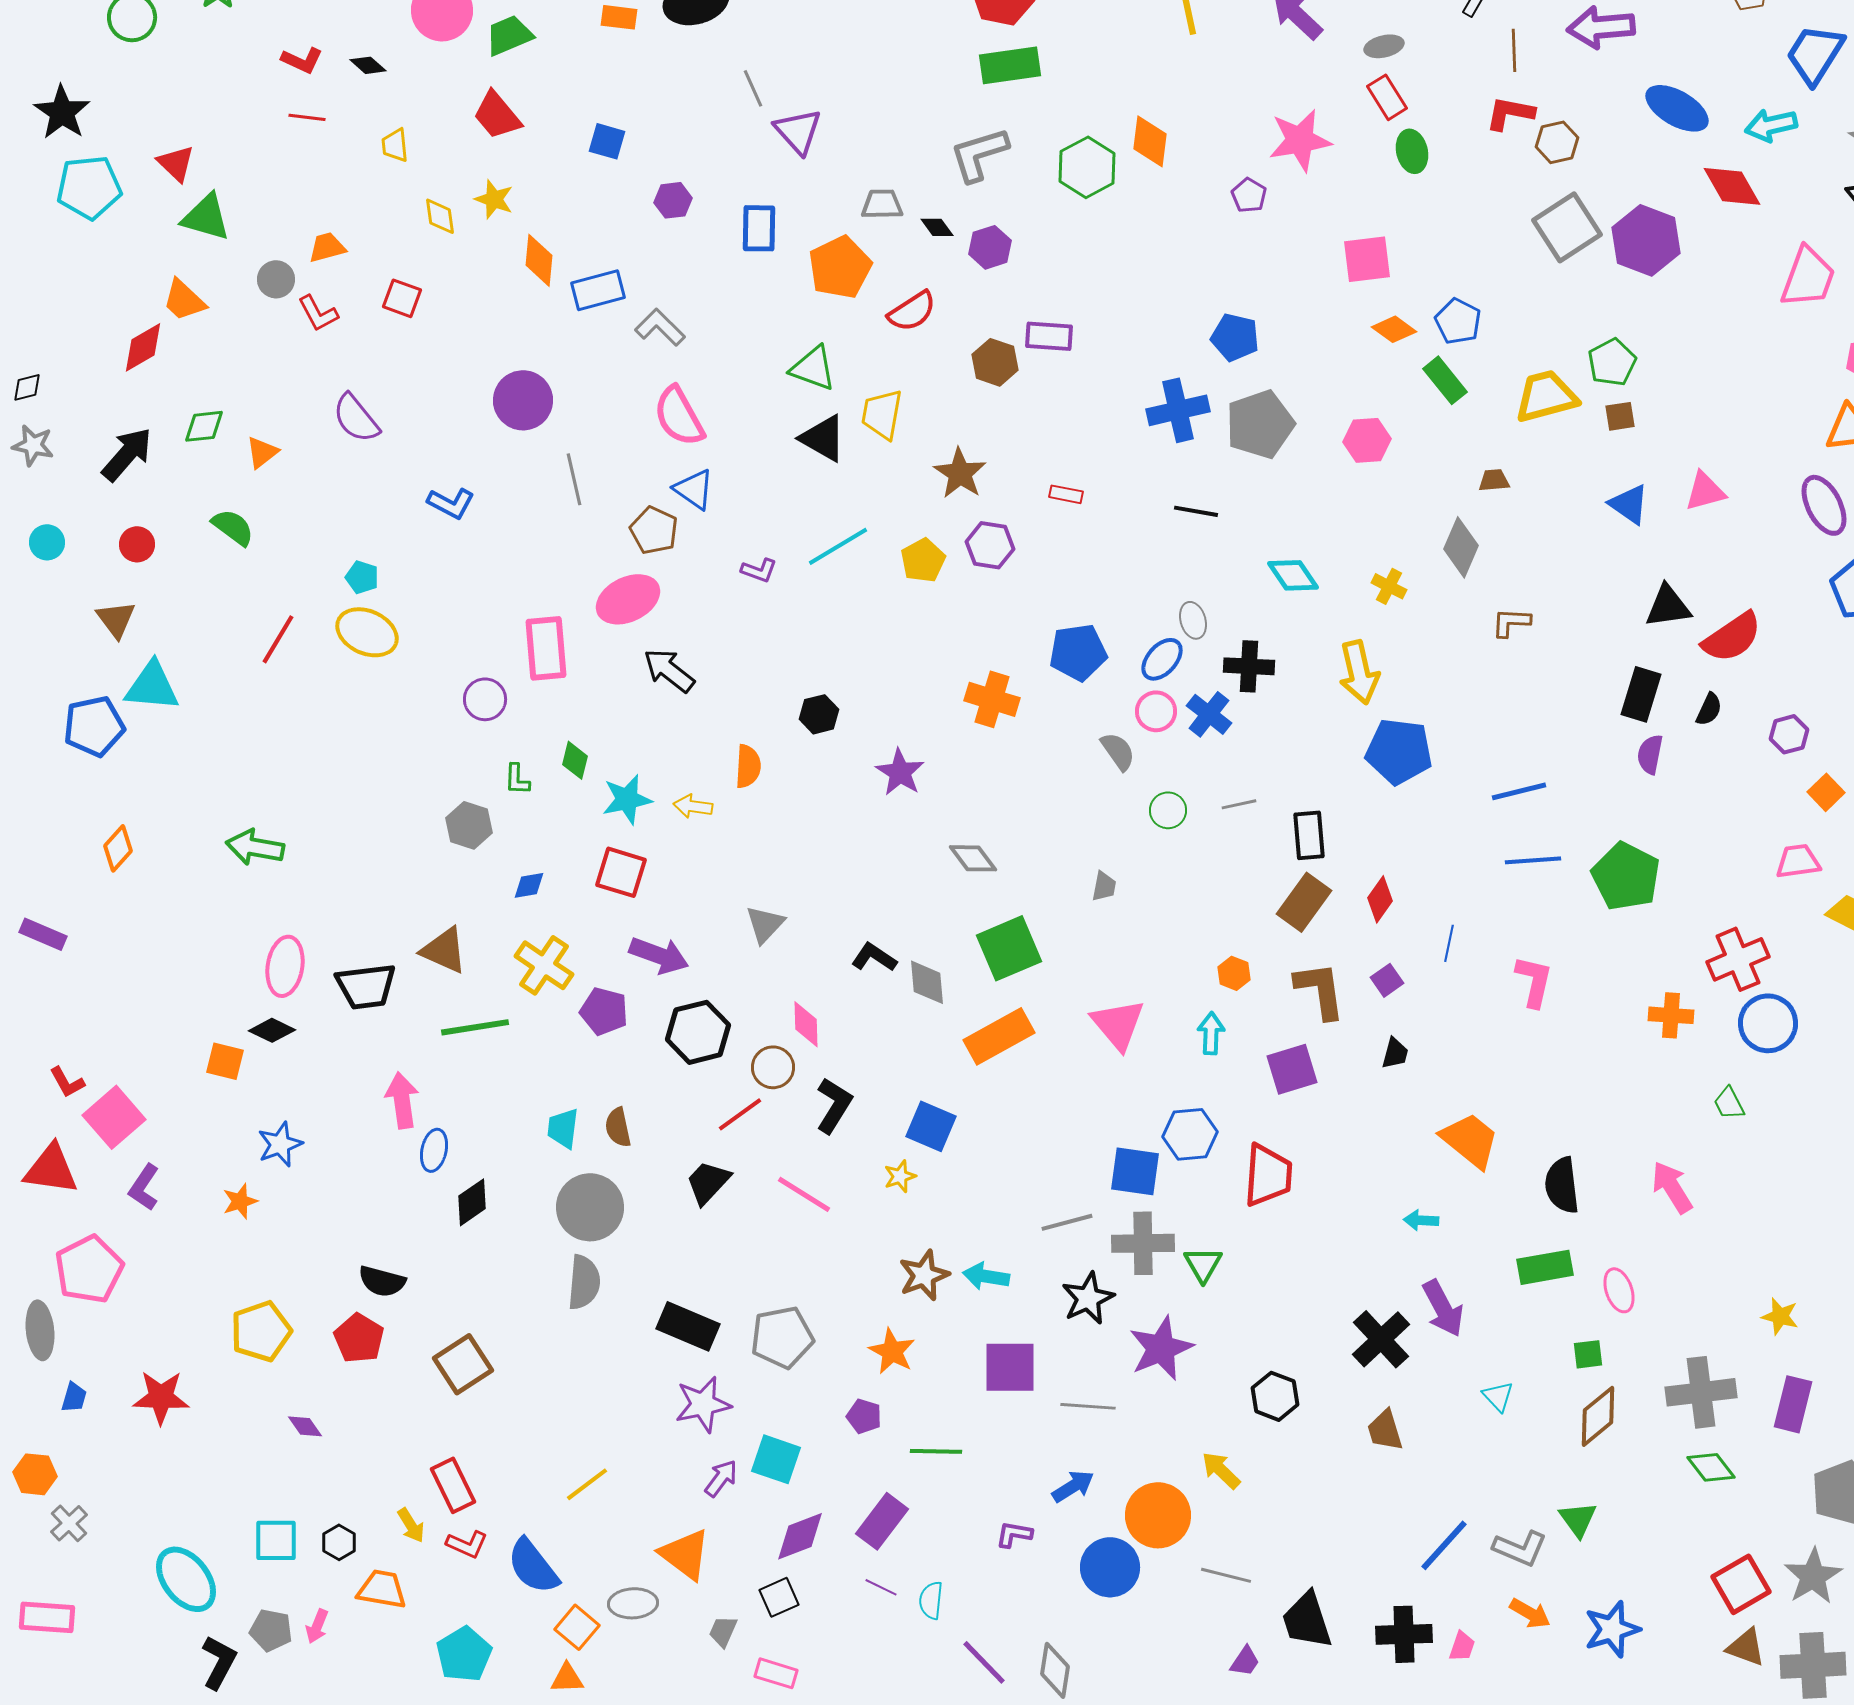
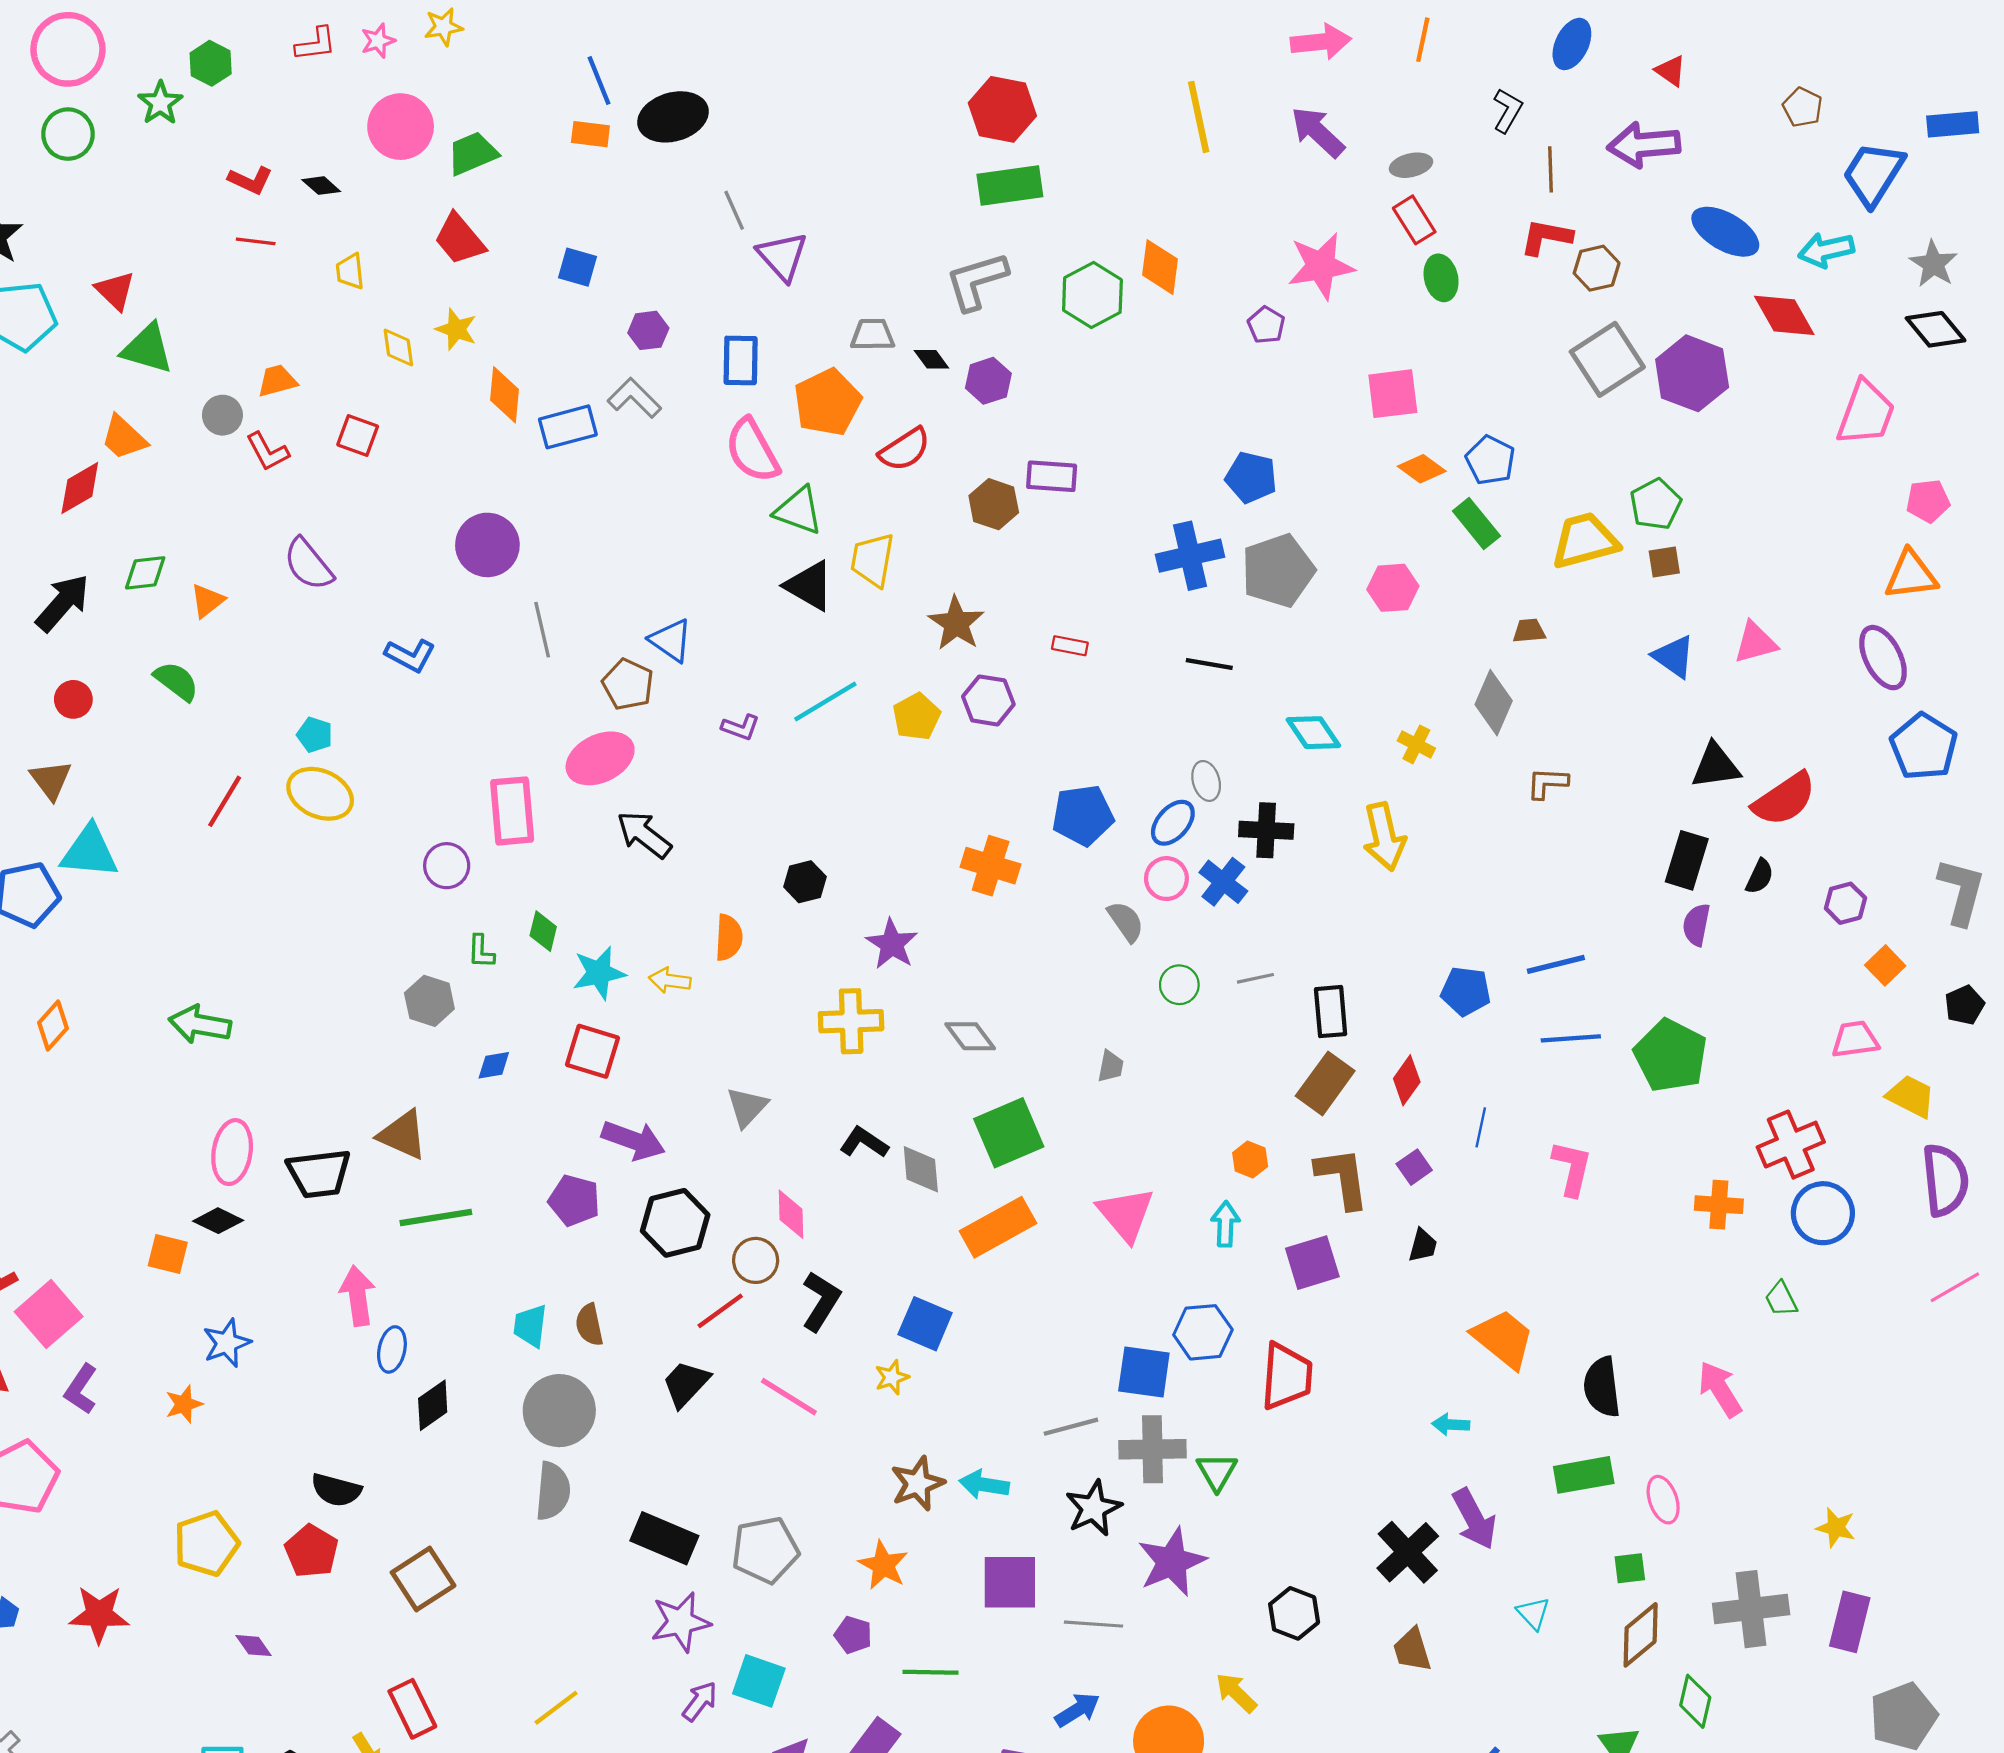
gray L-shape: (660, 327) -> (634, 398), moved
pink semicircle: (679, 416) -> (752, 451), moved
blue pentagon: (1399, 751) -> (1466, 991), moved, size x0.7
yellow cross: (544, 965) -> (851, 1021), moved, turned -36
green diamond: (1711, 1467) -> (1695, 1701), moved, turned 51

